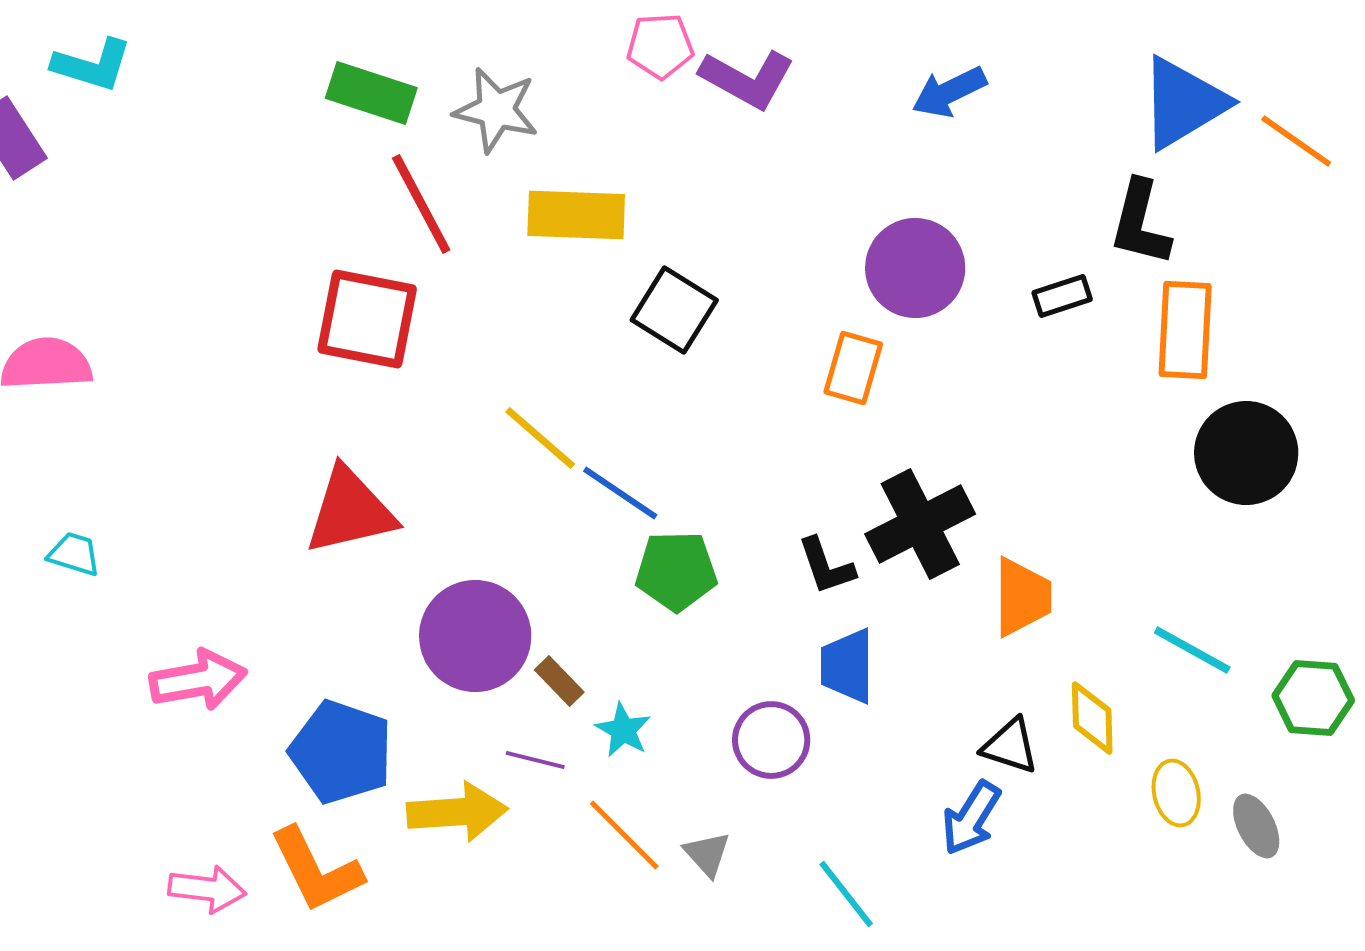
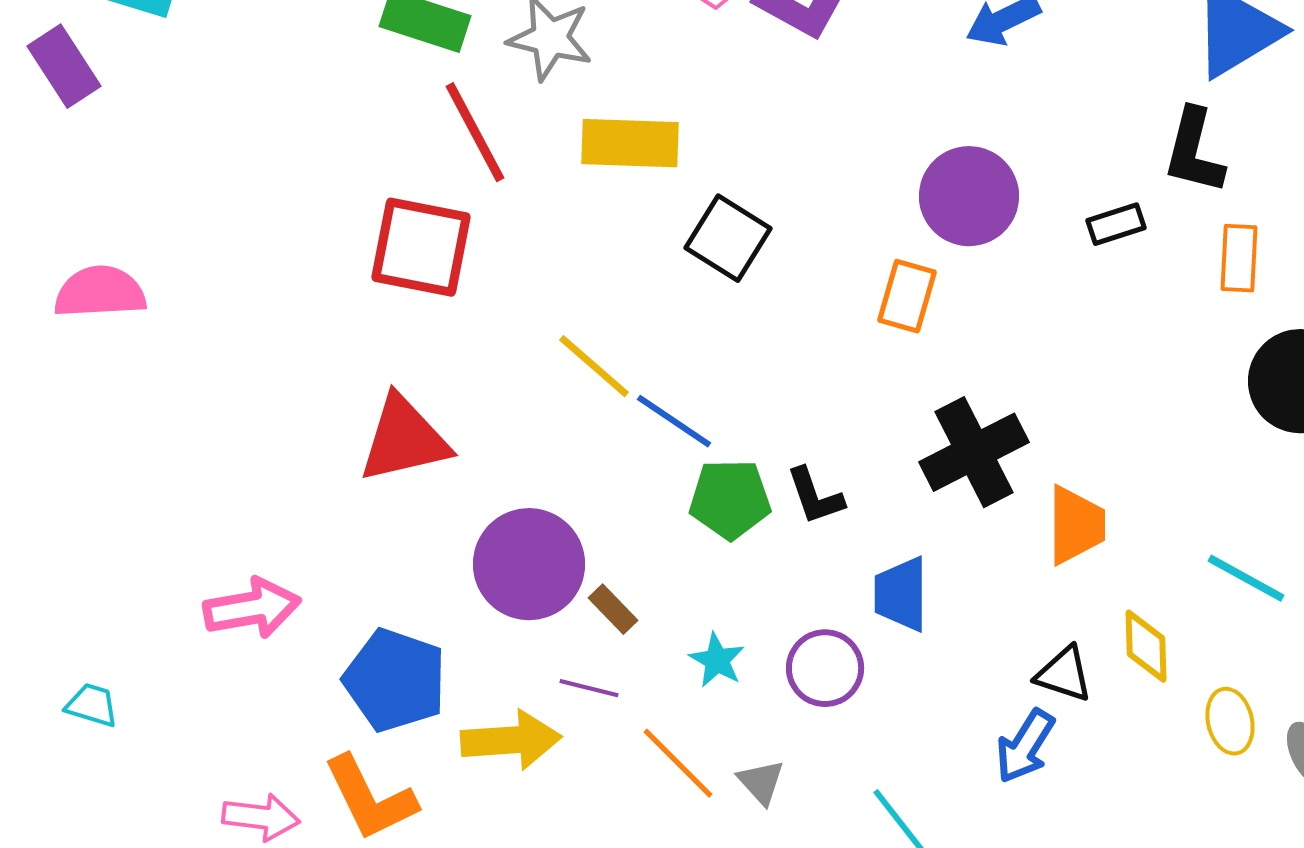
orange rectangle: (1185, 330) -> (1239, 258), size x0.7
cyan trapezoid: (74, 554) -> (92, 705), moved
black L-shape: (826, 566) -> (815, 496), moved
cyan star: (623, 730) -> (717, 660), moved

